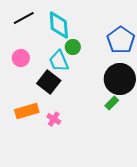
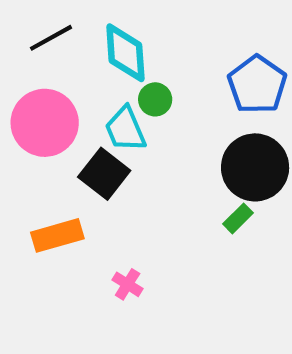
pink circle: (21, 58) -> (45, 123), size x1.8
pink cross: (54, 119) -> (128, 284), moved

